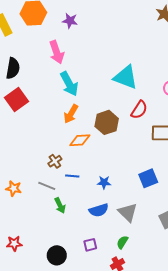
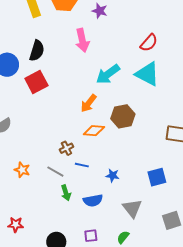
cyan arrow: (69, 84) -> (108, 74), moved, turned 75
red semicircle: (139, 110) -> (149, 43), moved
blue semicircle: (99, 210) -> (93, 200), moved

